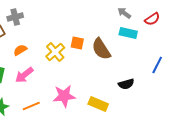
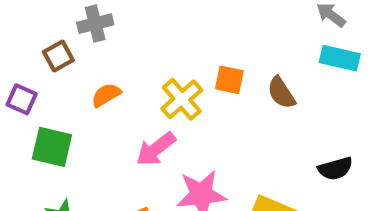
brown semicircle: (101, 49) -> (281, 93), size x0.7
pink arrow: (24, 75) -> (156, 149), moved

